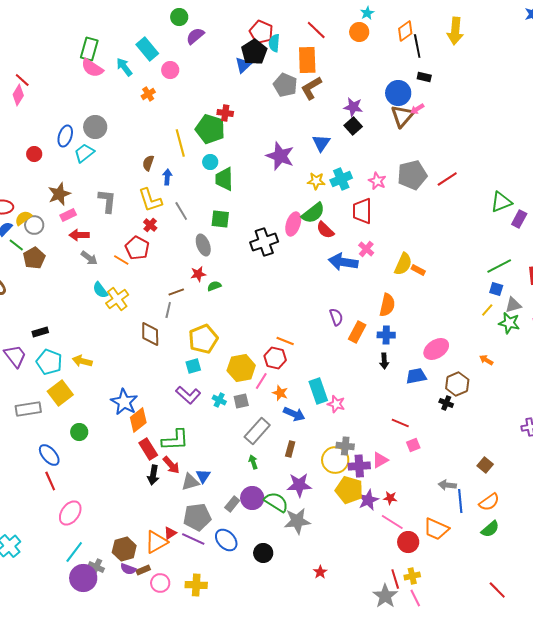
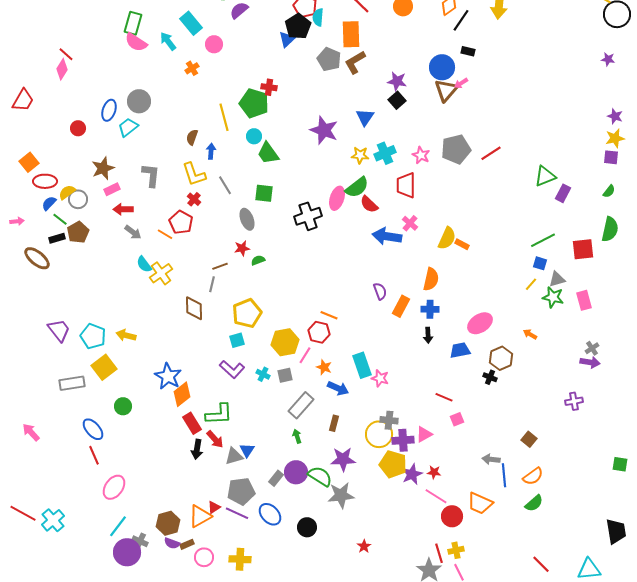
black line: (417, 46) -> (461, 20), turned 45
green trapezoid: (224, 179) -> (268, 153), turned -35
black rectangle: (40, 332) -> (57, 238), moved

